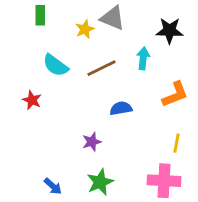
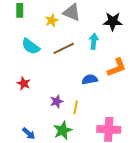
red star: (32, 100) -> (24, 83), moved
blue semicircle: (121, 108) -> (90, 79), moved
yellow line: (177, 143) -> (76, 107), moved

